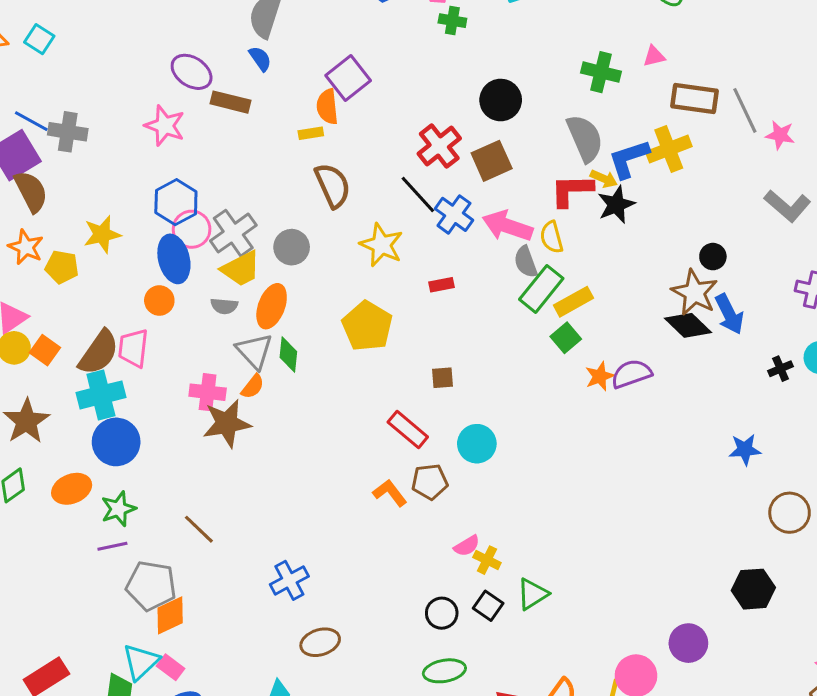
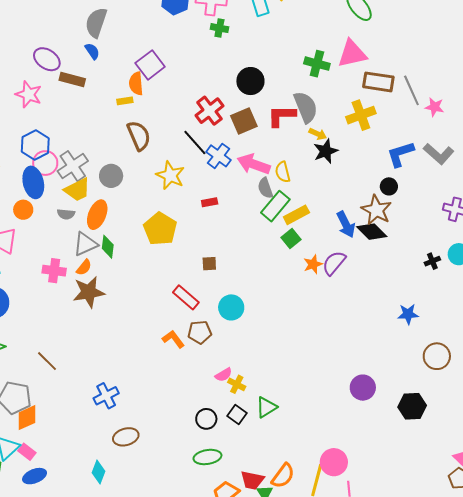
pink triangle: (654, 56) -> (352, 54), size x2.0
blue L-shape: (629, 159) -> (400, 154), moved
red L-shape: (572, 190) -> (281, 116), moved
blue arrow: (729, 314) -> (346, 224), moved
gray triangle: (254, 351) -> (85, 244), turned 48
purple semicircle: (631, 374) -> (334, 263), turned -32
brown star: (227, 423) -> (89, 292), moved
purple circle: (688, 643) -> (363, 388), moved

